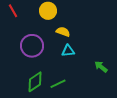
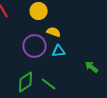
purple circle: (32, 46) -> (35, 46), moved
green line: (58, 84) -> (49, 84), turned 63

